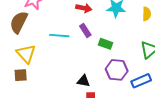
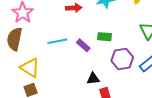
purple rectangle: (85, 31) -> (83, 45), moved

